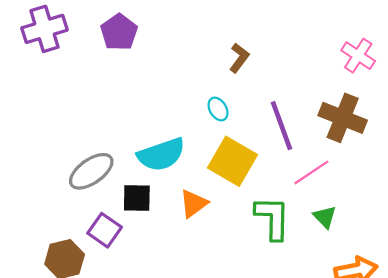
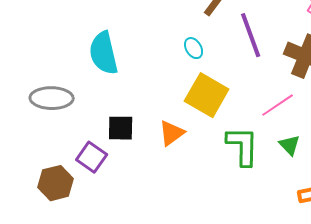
purple line: (281, 126) -> (251, 35), moved
cyan semicircle: (161, 155) -> (104, 53), moved, turned 96
gray ellipse: (91, 171) -> (52, 98), moved, turned 36

